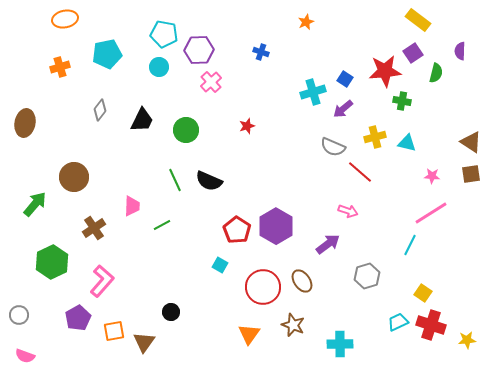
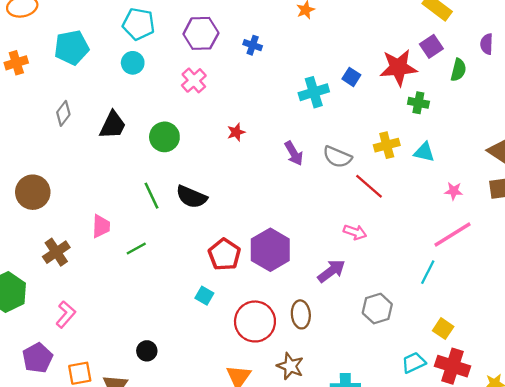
purple hexagon: (199, 50) -> (201, 33), moved
purple arrow: (343, 109) -> (294, 153), moved, turned -80
pink L-shape: (102, 281) -> (66, 314), size x0.7
brown ellipse: (302, 281) -> (301, 314), turned 30

